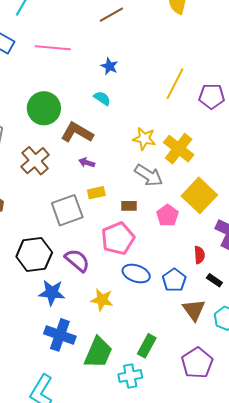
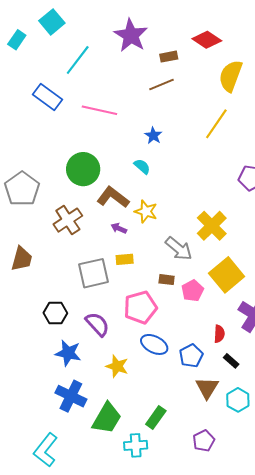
yellow line: (175, 84) -> (216, 124), moved
yellow star: (144, 139) -> (146, 211), moved
brown rectangle: (129, 206) -> (167, 280), moved
black hexagon: (34, 254) -> (55, 313), size x0.7
purple pentagon: (197, 363) -> (204, 441), size x0.7

